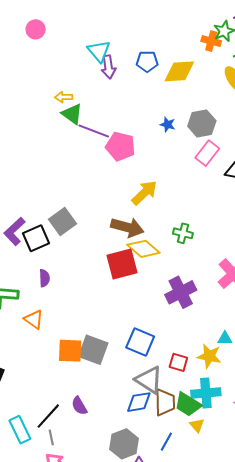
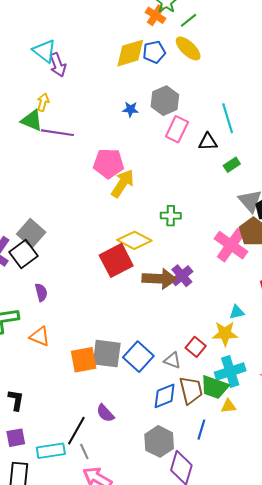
orange cross: (211, 41) -> (155, 15), turned 30
blue pentagon: (147, 61) -> (154, 52), moved
yellow arrow: (64, 97) -> (43, 102), moved, turned 120
pink pentagon: (120, 146) -> (108, 163), moved
gray square: (63, 222) -> (31, 233), moved
brown arrow: (127, 227) -> (159, 279), moved
purple cross: (181, 292) -> (182, 276), size x0.7
blue square: (140, 342) -> (138, 357), moved, turned 32
red square: (178, 362) -> (196, 347), turned 36
gray triangle: (149, 380) -> (172, 360), moved, size x0.6
yellow triangle: (197, 425) -> (229, 406), turned -42
cyan rectangle: (20, 430) -> (51, 451), turned -60

